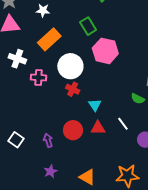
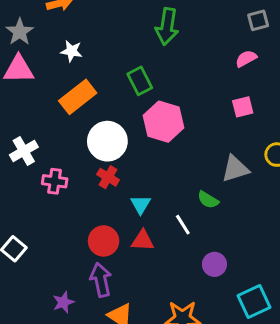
white cross: (17, 59) -> (24, 151), moved, turned 36
pink cross: (39, 77) -> (55, 181), moved
white line: (123, 124) -> (183, 225), moved
purple arrow: (48, 140) -> (101, 280), moved, size x1.5

